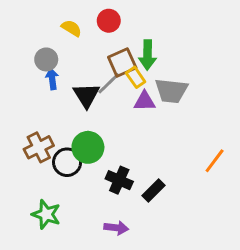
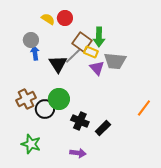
red circle: (109, 21) -> (65, 18), moved
brown square: (122, 62) -> (82, 42), turned -30
yellow rectangle: (136, 77) -> (91, 52), turned -32
purple triangle: (145, 101) -> (97, 68), turned 49

